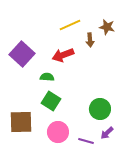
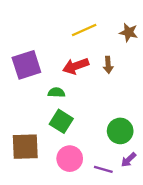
brown arrow: (90, 40) -> (108, 65), moved
purple square: (22, 54) -> (26, 65), turned 30

